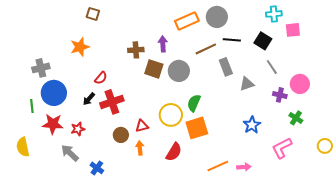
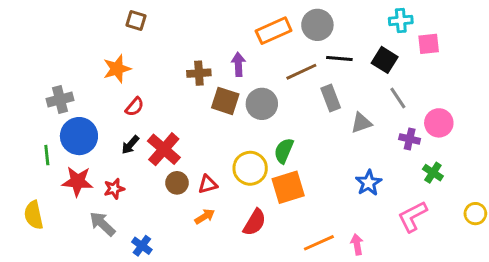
red semicircle: (101, 78) -> (135, 107), moved
red cross: (112, 102) -> (164, 149), turned -30
brown circle: (121, 135) -> (177, 183), moved
orange arrow: (140, 148) -> (205, 217), turned 64
pink arrow: (244, 167) -> (357, 244), turned -96

